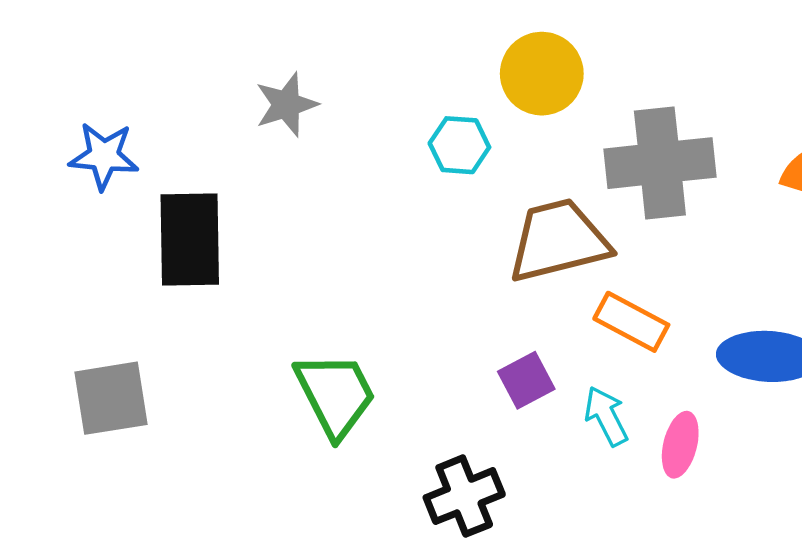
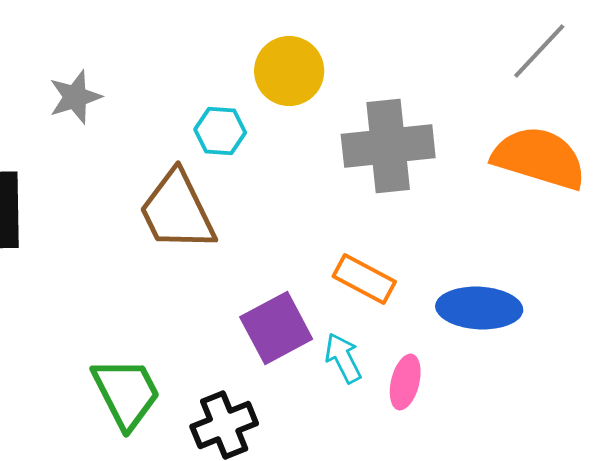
brown trapezoid: (558, 241) -> (177, 211), moved, turned -102
purple square: (526, 380) -> (276, 328), size x1.5
green trapezoid: (335, 395) -> (126, 393), moved

